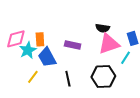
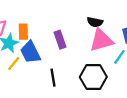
purple rectangle: (73, 45) -> (60, 40), turned 56
yellow line: (33, 77) -> (14, 64), moved

